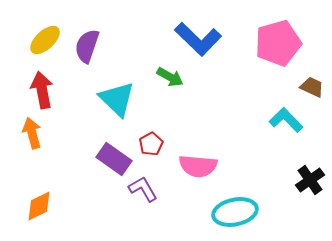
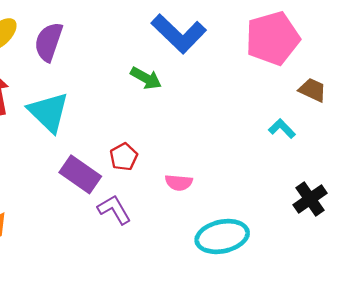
cyan triangle: (117, 99) -> (49, 112), moved
cyan L-shape: (286, 120) -> (282, 129), size x0.7
pink semicircle: (198, 166) -> (179, 183), size x0.6

